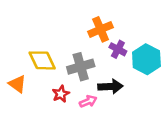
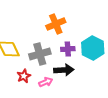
purple cross: (118, 49) -> (68, 49), moved, turned -32

